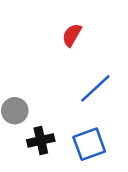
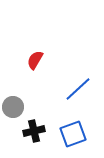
red semicircle: (72, 35) -> (35, 60), moved

